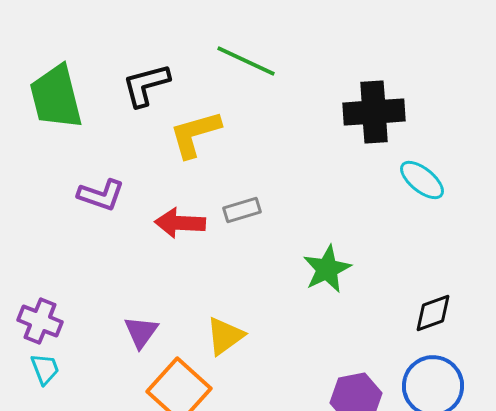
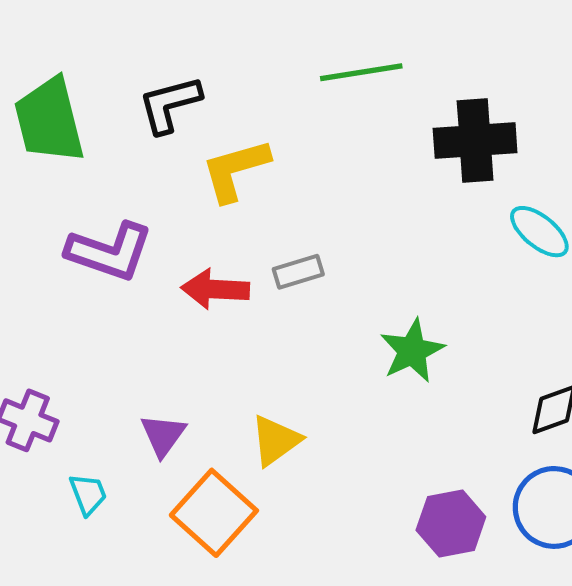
green line: (246, 61) -> (361, 72), moved, turned -34
purple L-shape: (101, 195) -> (109, 252), size x1.4
cyan trapezoid: (45, 369) -> (88, 494), moved

